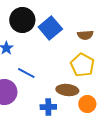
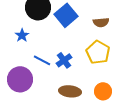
brown ellipse: (67, 90) -> (70, 91), moved
blue cross: (48, 107) -> (64, 60), moved, turned -35

